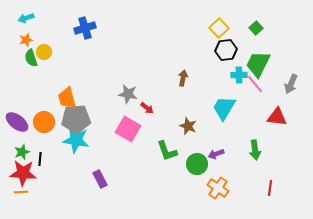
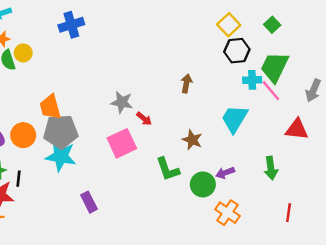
pink square: (128, 129) -> (122, 143), turned 35

